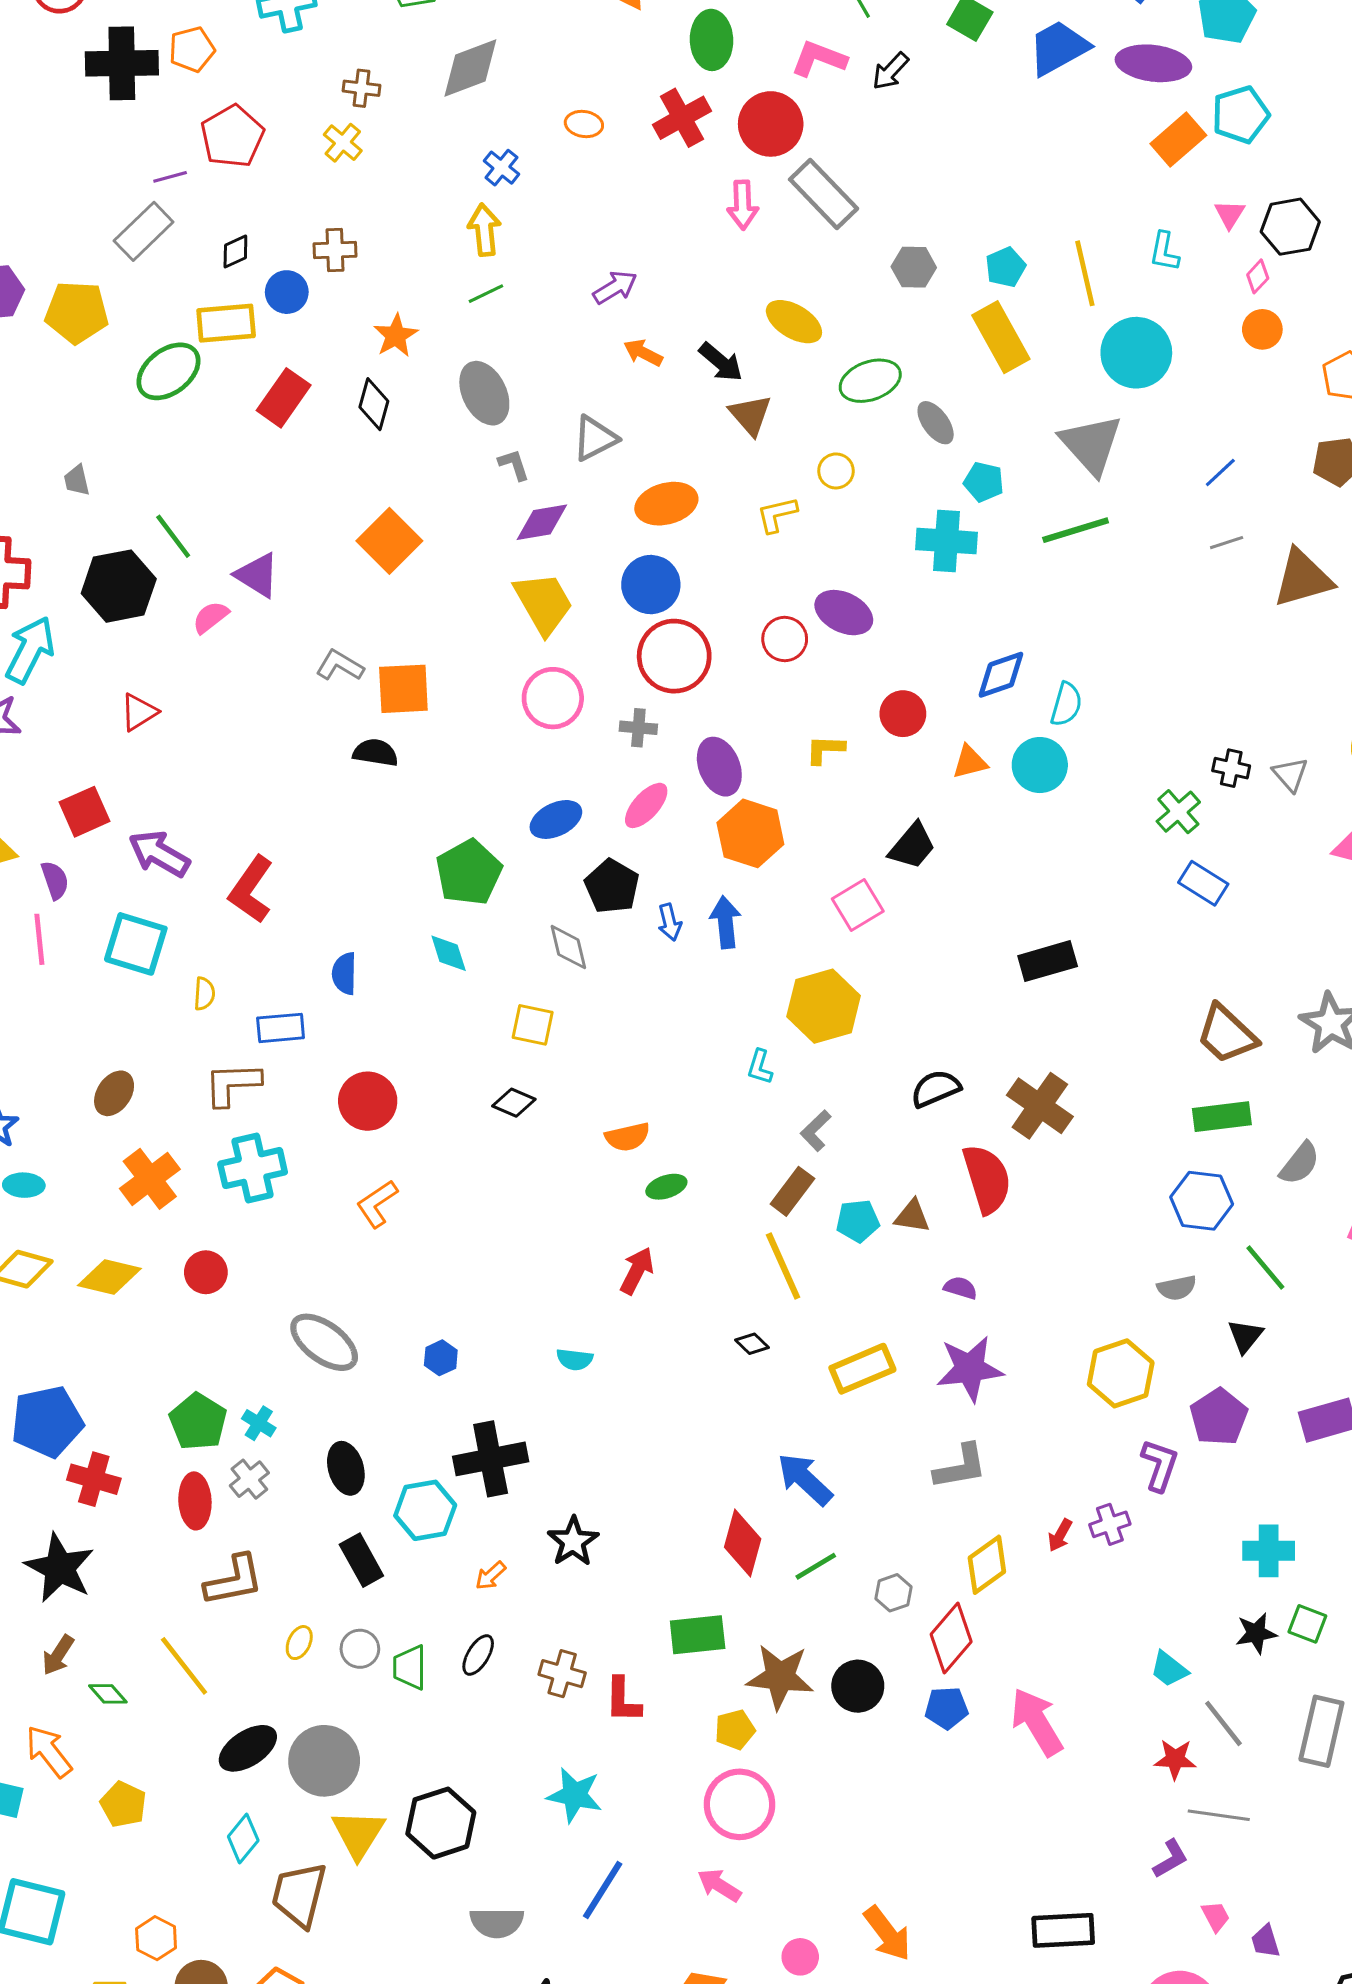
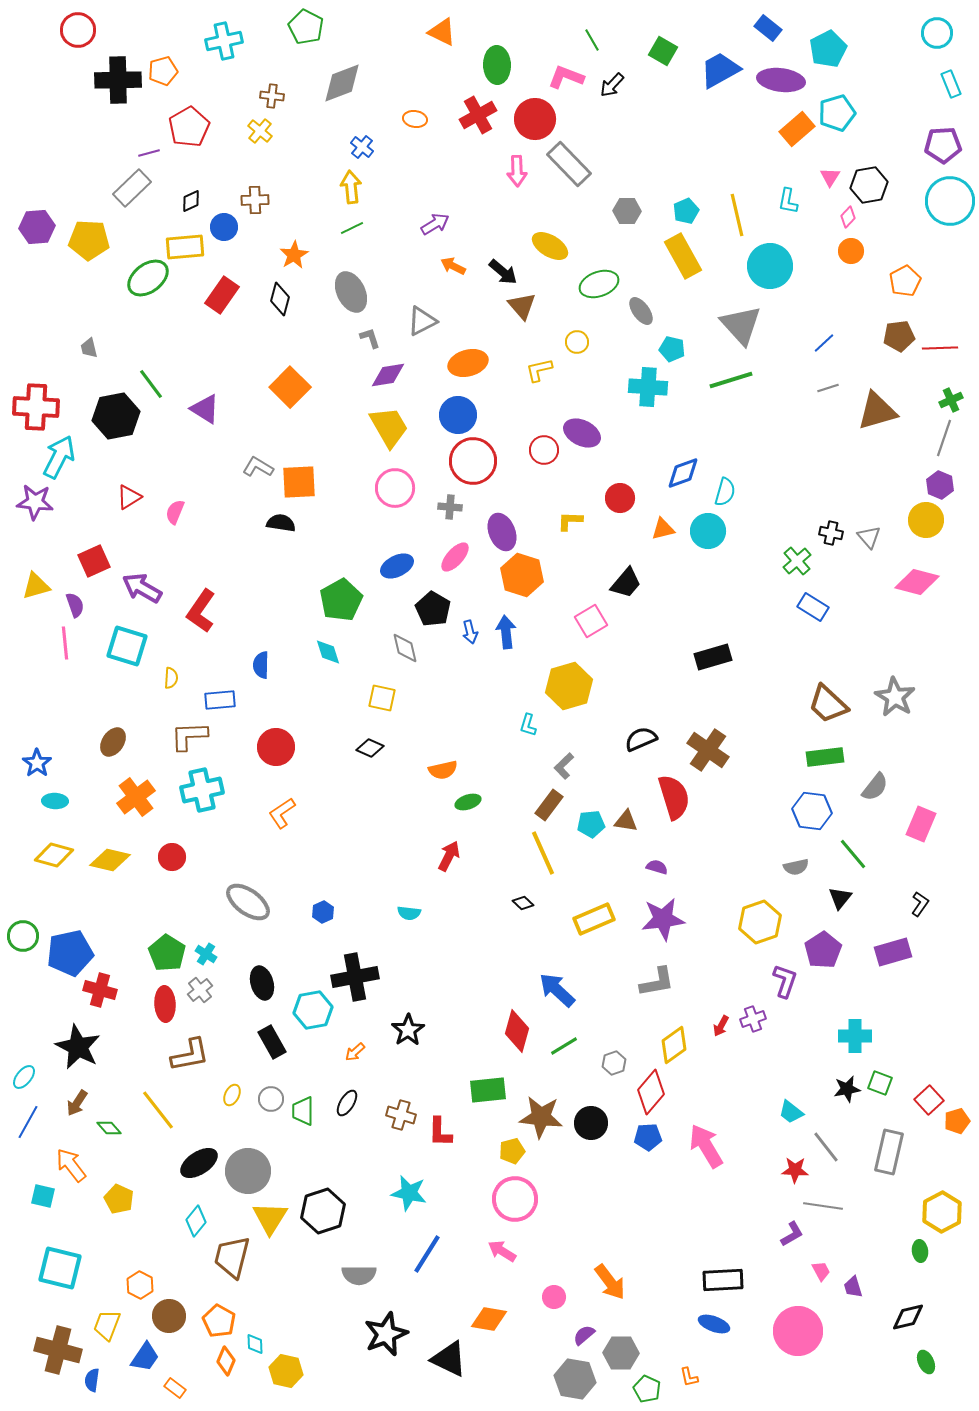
pink semicircle: (211, 617) -> (175, 512), moved, turned -30

